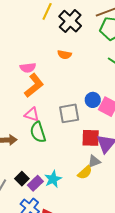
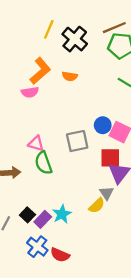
orange L-shape: (34, 85) -> (40, 71), moved
red square: (91, 138) -> (110, 158), moved
gray triangle: (94, 161) -> (107, 193), turned -40

